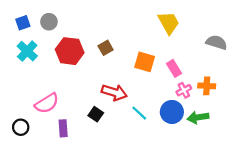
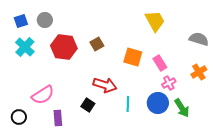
orange cross: (207, 86) -> (199, 72), moved, turned -35
cyan line: (139, 113) -> (128, 104), turned 49
green arrow: (198, 117) -> (182, 108), turned -114

